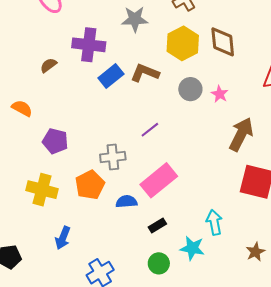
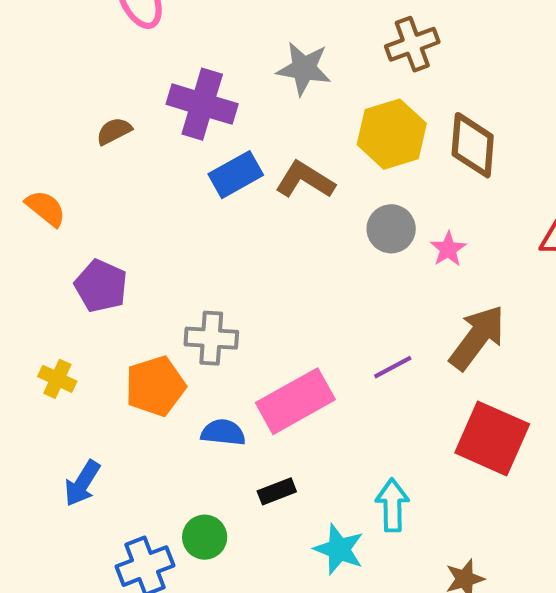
purple line: (150, 130) -> (393, 367), moved
yellow cross: (42, 190) -> (57, 379), size x0.6
green circle: (159, 263) -> (205, 537), moved

